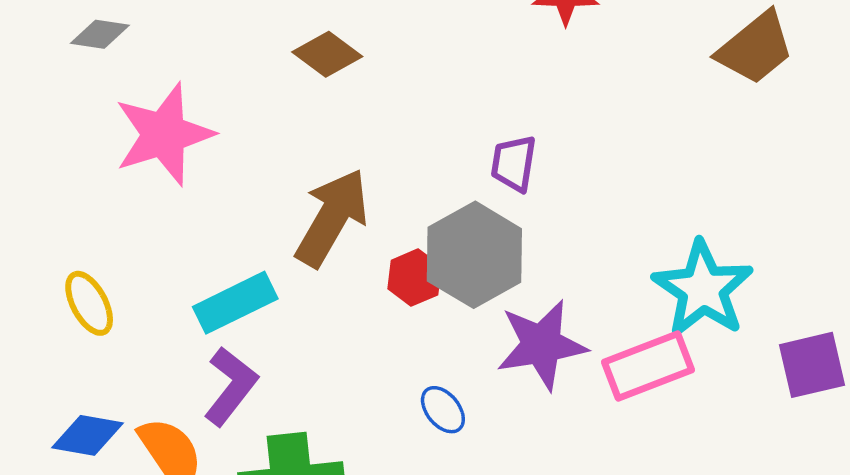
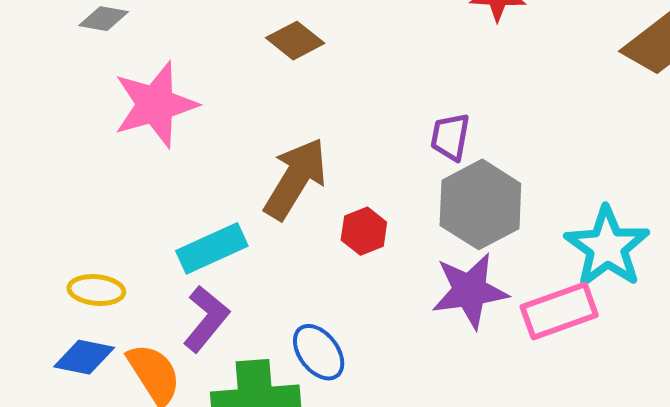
gray hexagon: (474, 255) -> (480, 204), moved
yellow ellipse: (89, 303) -> (96, 290), moved, turned -58
blue ellipse: (443, 410) -> (319, 352), moved, size x1.4

